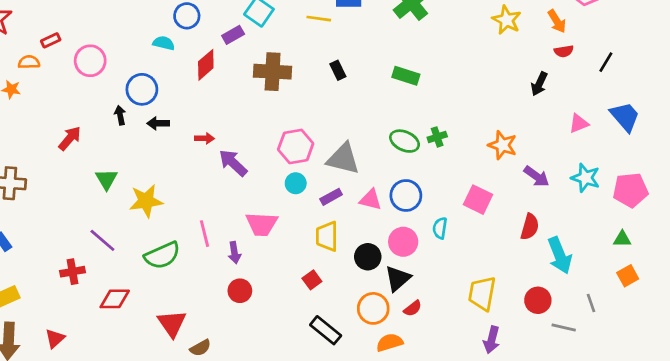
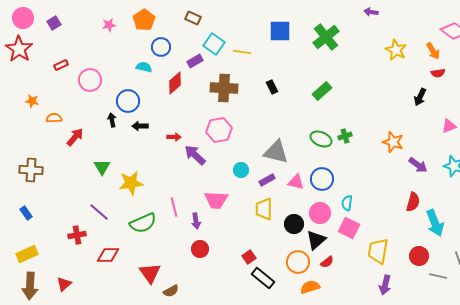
yellow line: (319, 19) -> (242, 52), moved
orange semicircle: (29, 62) -> (54, 118), moved
green rectangle: (406, 76) -> (322, 91), turned -60
pink hexagon: (296, 146) -> (219, 130), moved
pink square: (478, 200) -> (349, 228), moved
red square: (312, 280) -> (249, 257), moved

